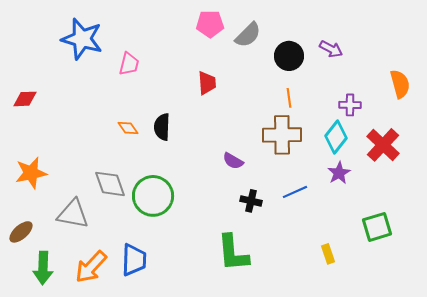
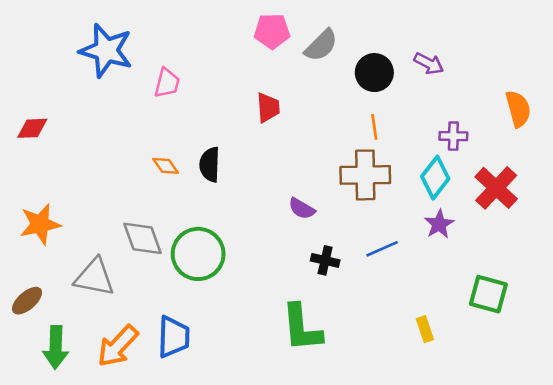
green square: (377, 227) -> (488, 294), turned 32

